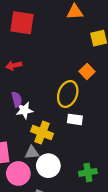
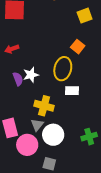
white star: (24, 110) -> (31, 75), moved
gray triangle: (32, 153) -> (37, 125), turned -40

